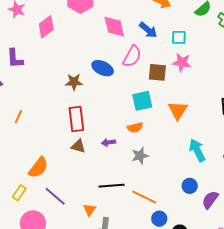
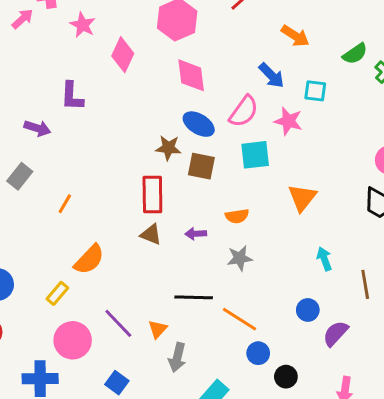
pink diamond: (46, 27) -> (123, 55), turned -35
pink diamond: (114, 27) -> (191, 75), moved
pink star: (182, 62) -> (288, 121), moved
brown square: (157, 72) -> (201, 166), moved
brown star: (74, 82) -> (168, 148), moved
cyan square: (142, 101) -> (255, 155), moved
orange line: (18, 117) -> (65, 204), moved
cyan arrow: (197, 150) -> (324, 259), size x0.7
purple line: (55, 196) -> (118, 323), moved

